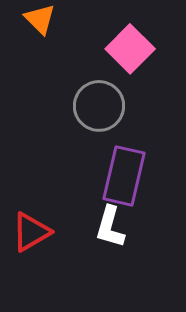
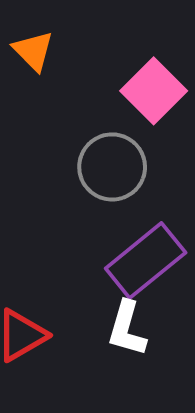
purple rectangle: (124, 176) -> (146, 260), turned 38

